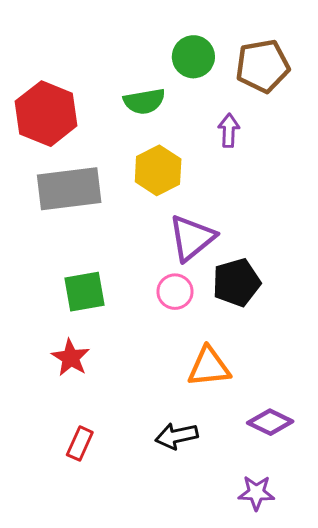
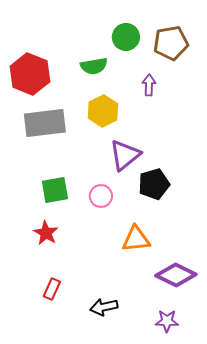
pink circle: (175, 292) -> (101, 196), moved
purple diamond: (270, 422) -> (176, 275), size x1.4
black arrow: (177, 436) -> (104, 307), moved

